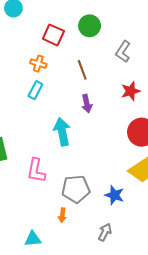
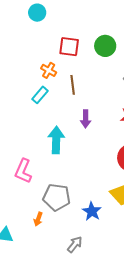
red square: (53, 35) -> (69, 47), turned -30
brown line: (82, 70) -> (73, 85), moved

